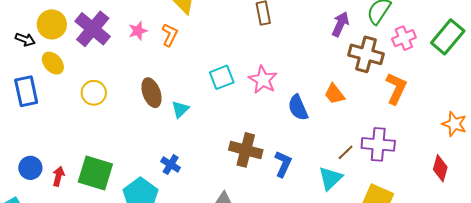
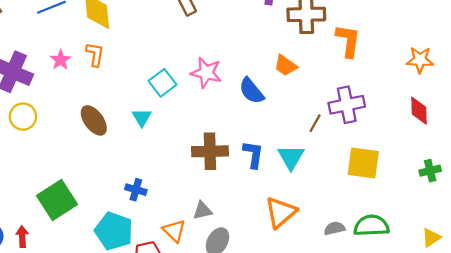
yellow circle: (94, 93) -> (23, 117), moved
cyan triangle: (180, 109) -> (142, 117), moved
green square: (95, 173) -> (57, 200), moved, turned -33
cyan triangle: (330, 178) -> (291, 157), moved

